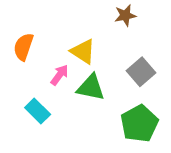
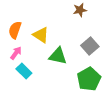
yellow triangle: (83, 51) -> (41, 35), moved
pink arrow: (60, 75) -> (16, 53), moved

